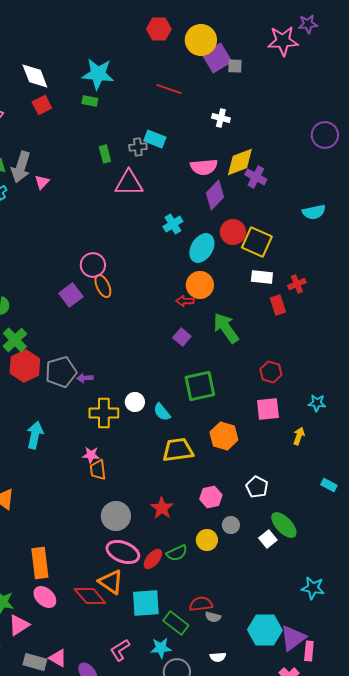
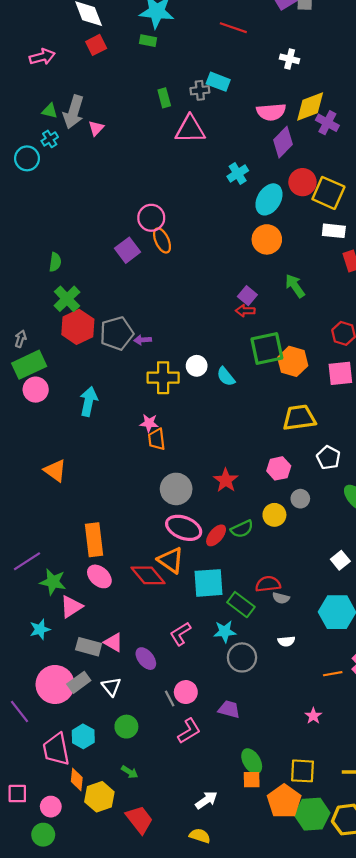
red arrow: (185, 301) -> (245, 311), moved
green arrow: (226, 328) -> (295, 286), size x0.7
orange hexagon: (224, 436) -> (293, 361), moved
yellow trapezoid: (178, 450) -> (299, 418), moved
white square: (268, 539) -> (340, 560), moved

